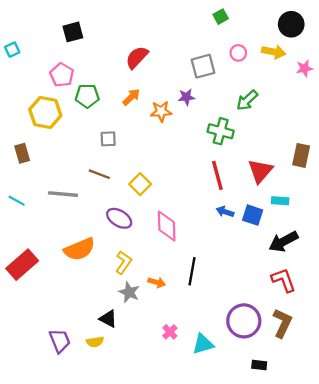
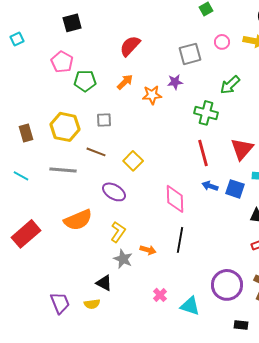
yellow hexagon: (45, 112) -> (65, 127), moved
pink diamond: (167, 226) -> (175, 199), moved
cyan triangle: (203, 344) -> (190, 306), turned 35

